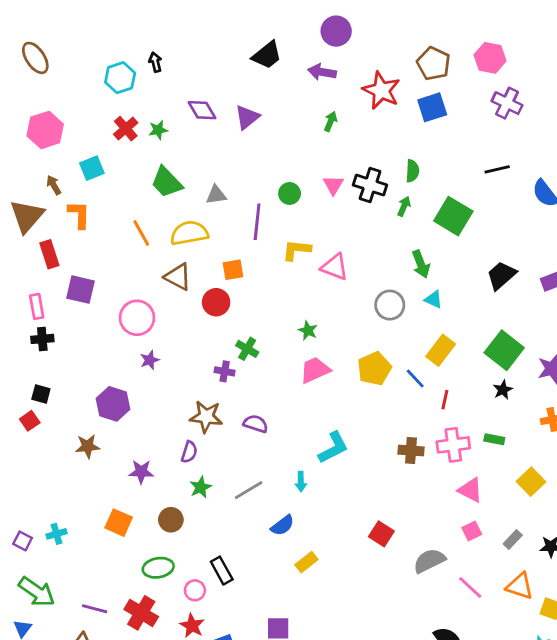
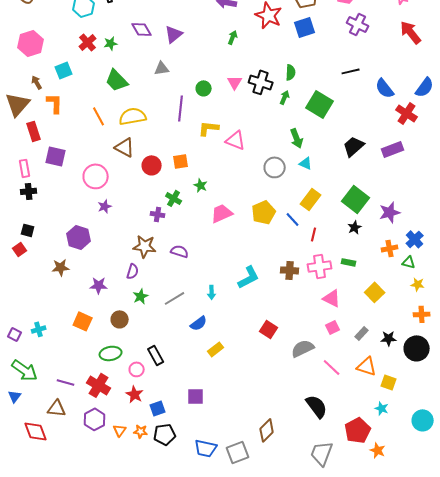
gray triangle: (216, 195) -> (162, 68), moved
orange square: (233, 270) -> (181, 161), moved
green star: (308, 330) -> (201, 185), moved
cyan L-shape: (333, 448) -> (249, 277), moved

